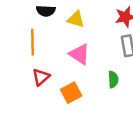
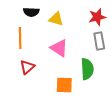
green semicircle: (113, 79) -> (87, 69), size x1.5
orange square: (71, 93) -> (64, 85), moved, turned 30

